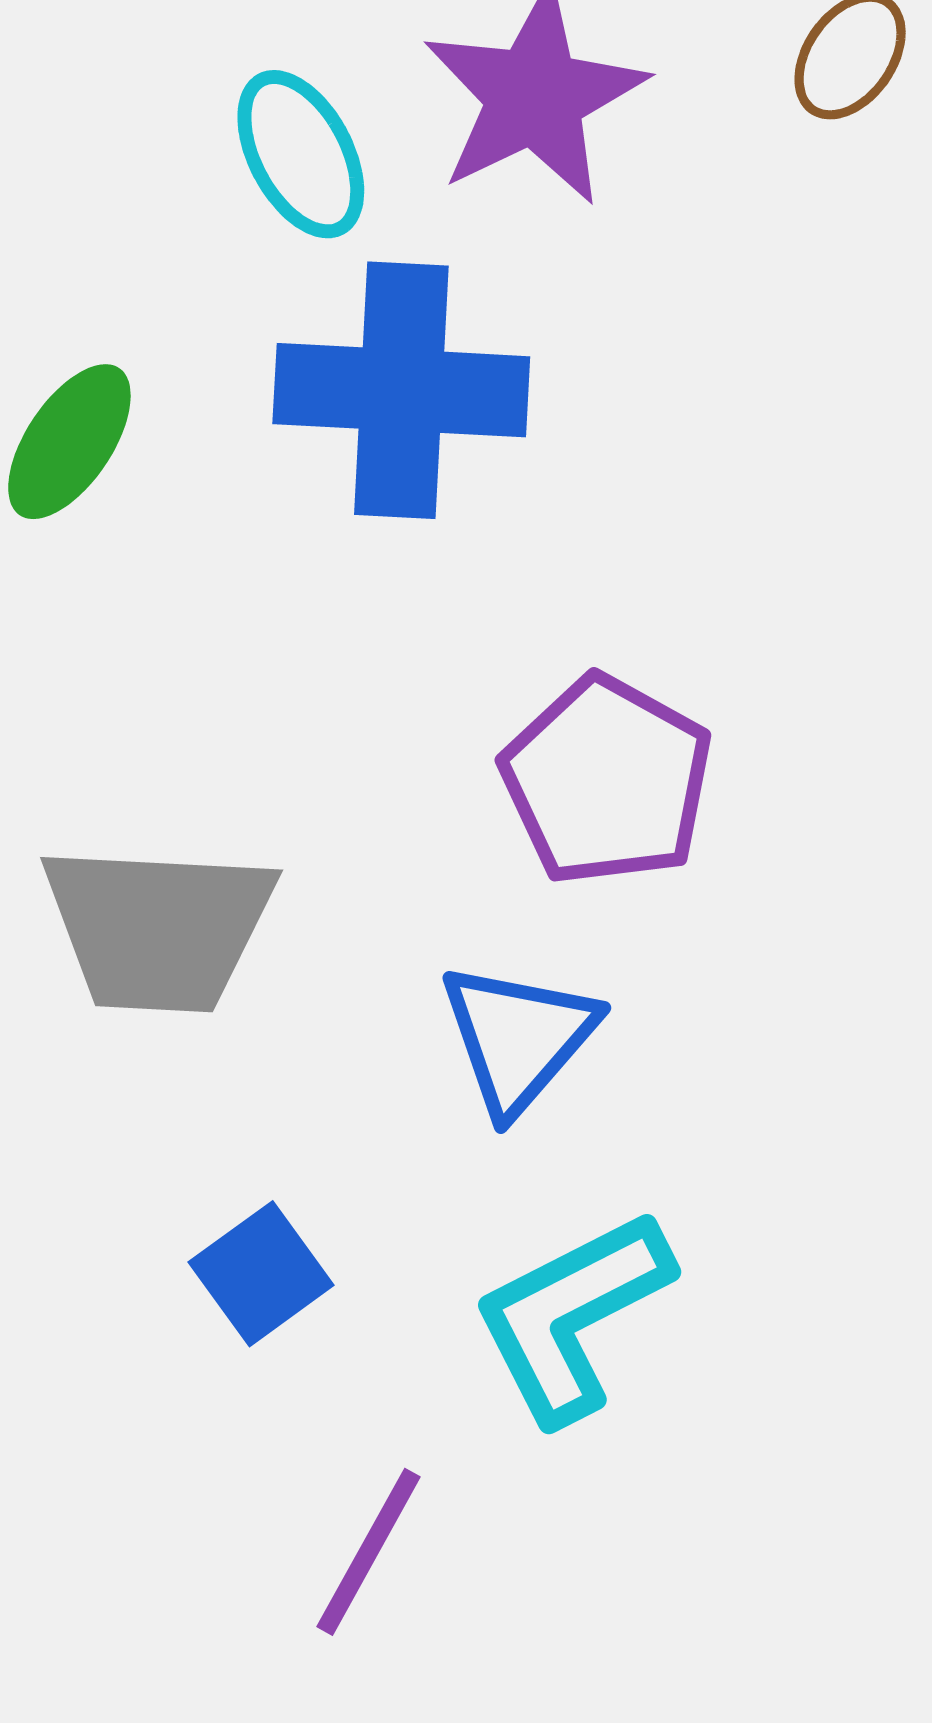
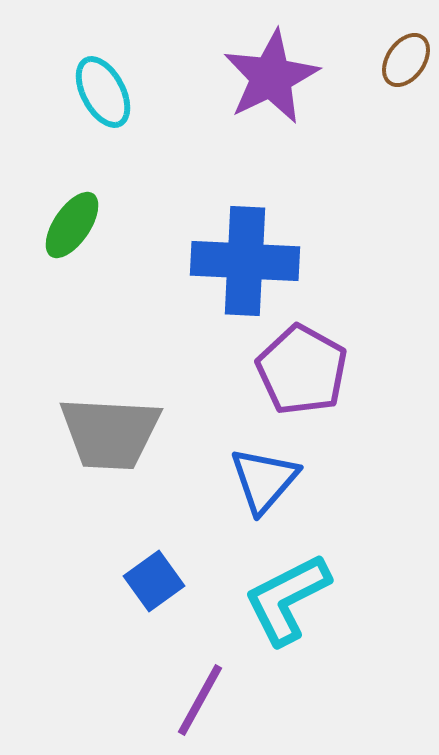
cyan ellipse: (301, 154) -> (103, 92), moved
blue cross: (401, 390) -> (245, 261), moved

